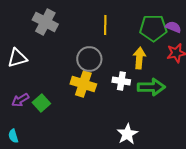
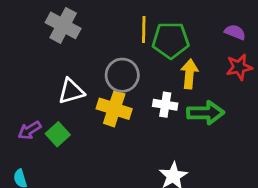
green pentagon: (153, 28) -> (171, 40), moved
white triangle: (17, 58) -> (71, 91), moved

